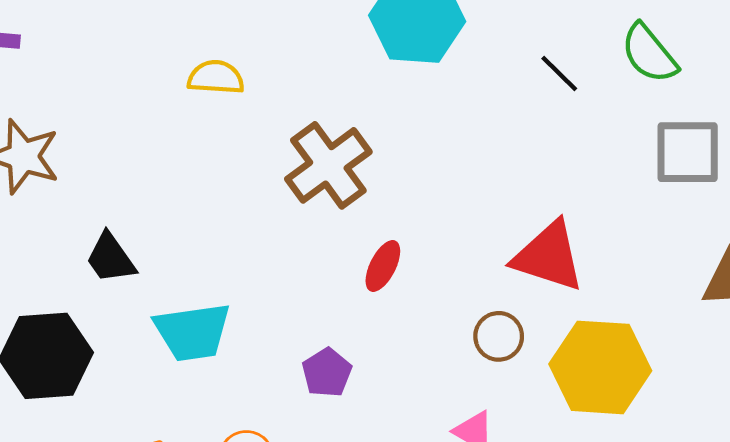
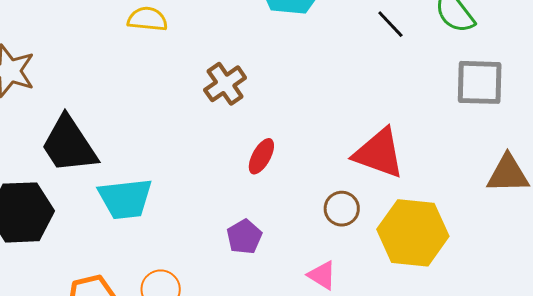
brown cross: (328, 165) -> (225, 84), size x0.7
black trapezoid: (111, 258) -> (69, 145), size x1.6
purple pentagon: (327, 373) -> (244, 237), moved

